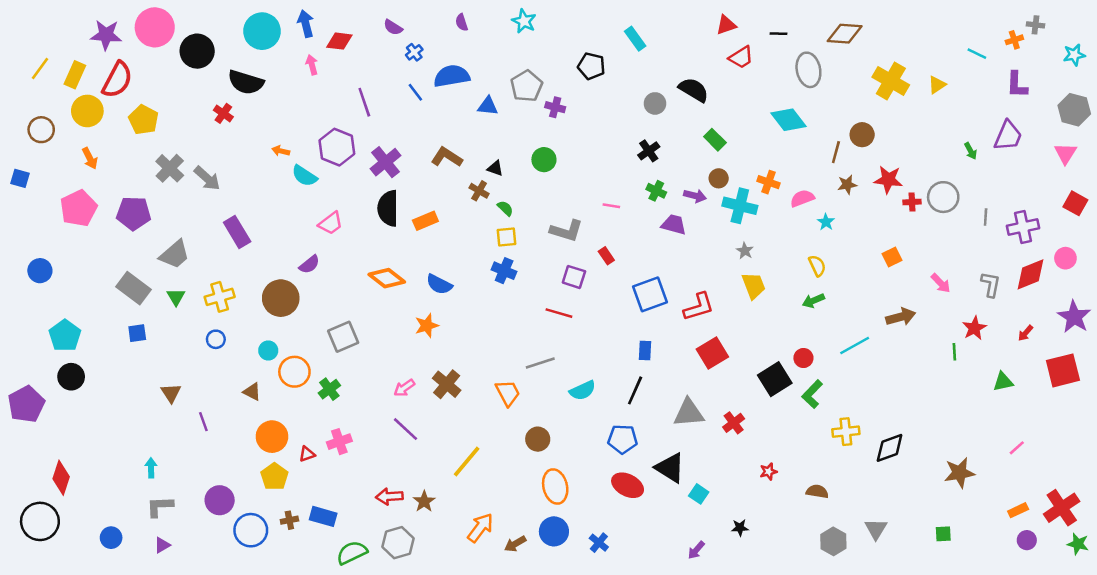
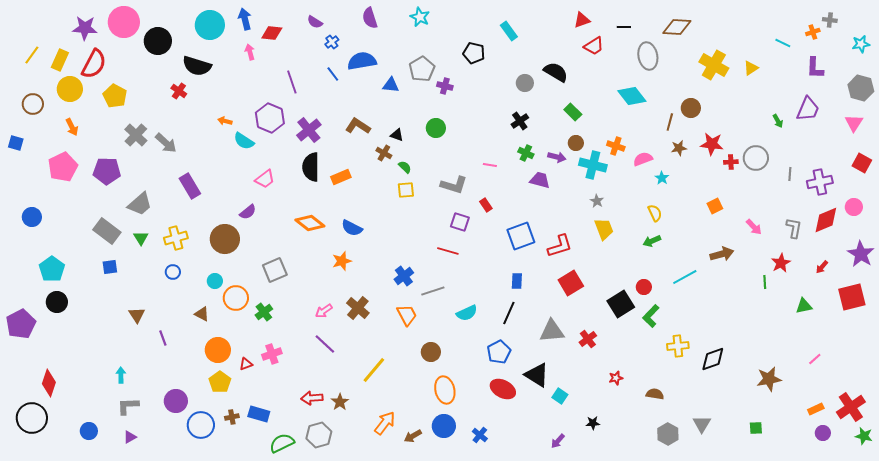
purple semicircle: (462, 22) -> (370, 18), size x1.5
blue cross: (504, 271) -> (404, 276), moved, turned 30
blue pentagon: (623, 439) -> (499, 352), turned -30

